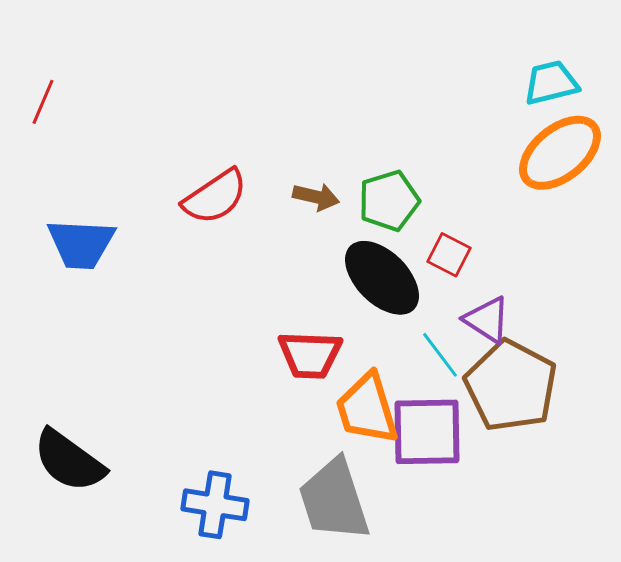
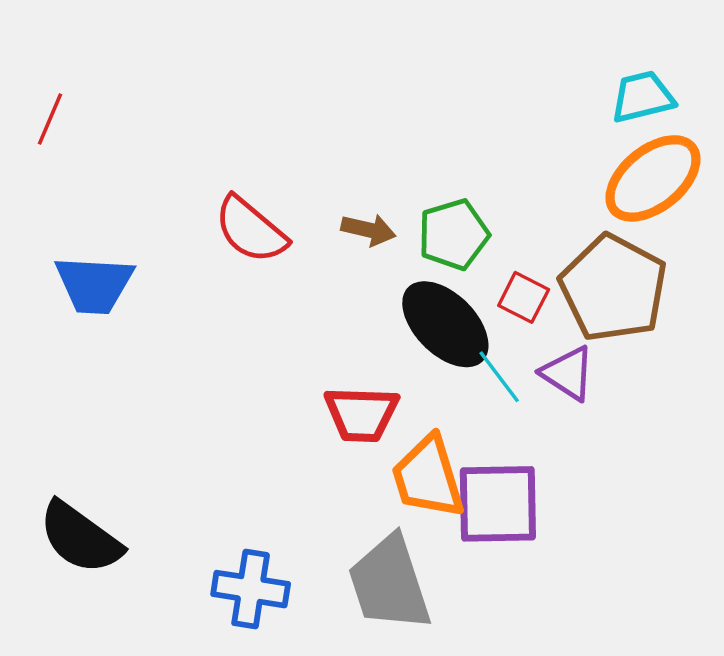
red semicircle: (215, 197) -> (251, 230), turned 74
cyan line: (440, 355) -> (499, 377), moved
brown pentagon: (511, 386) -> (613, 288), moved

